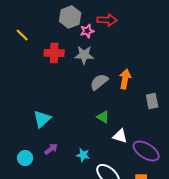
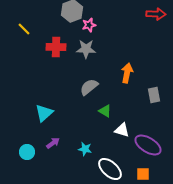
red arrow: (107, 20) -> (156, 14), moved
gray semicircle: (99, 82) -> (89, 87), moved

